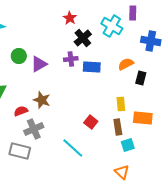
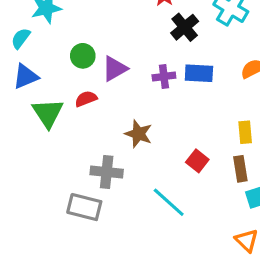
purple cross: (71, 59) -> (164, 77), moved
brown star: (42, 100) -> (138, 134), moved
red semicircle: (21, 111) -> (86, 99), moved
gray cross: (34, 129) -> (107, 172), turned 30

